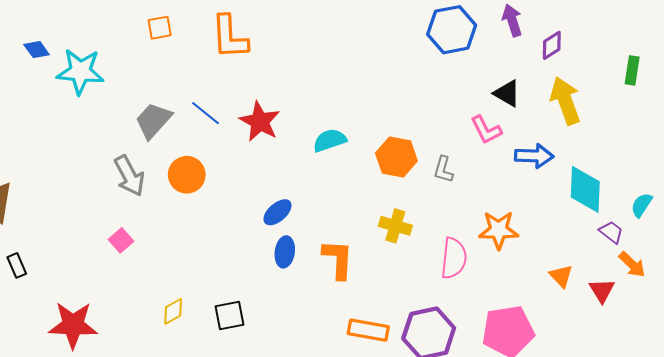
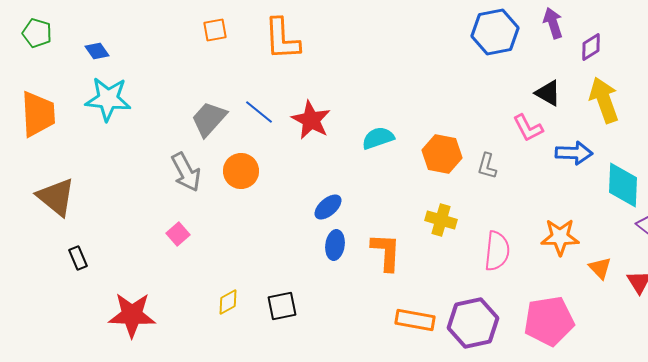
cyan star: (80, 71) -> (108, 99), moved
orange star: (499, 230) -> (560, 237), moved

